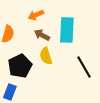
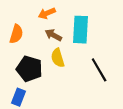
black pentagon: (20, 66) -> (29, 69), turned -30

